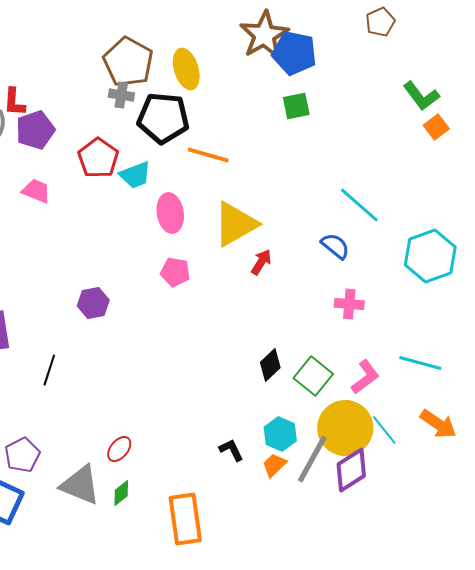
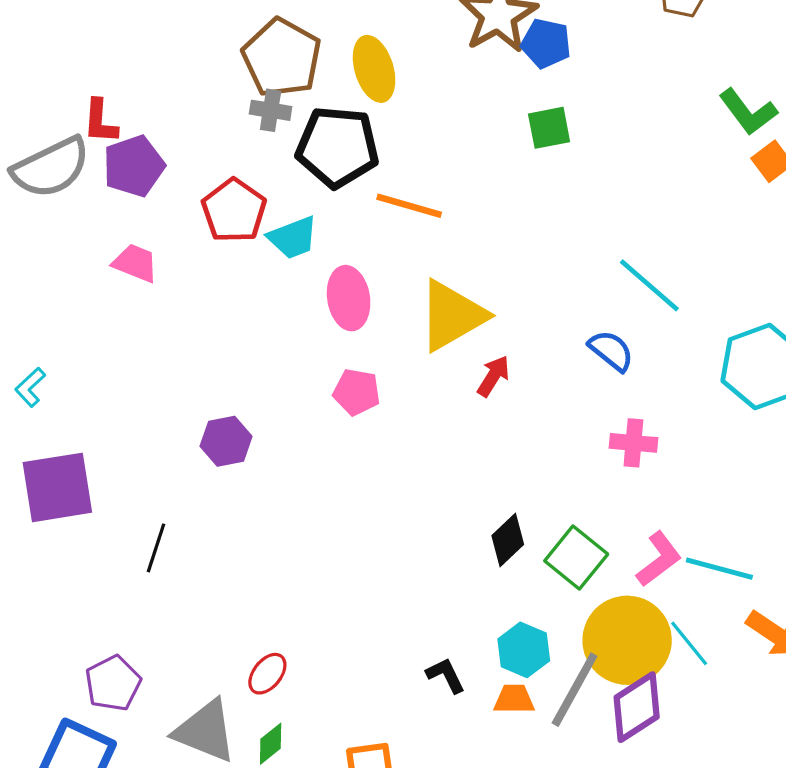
blue pentagon: (294, 53) -> (546, 43), size x0.7
cyan line: (420, 363) -> (719, 569), moved
orange trapezoid: (274, 465) -> (514, 699), turned 44

